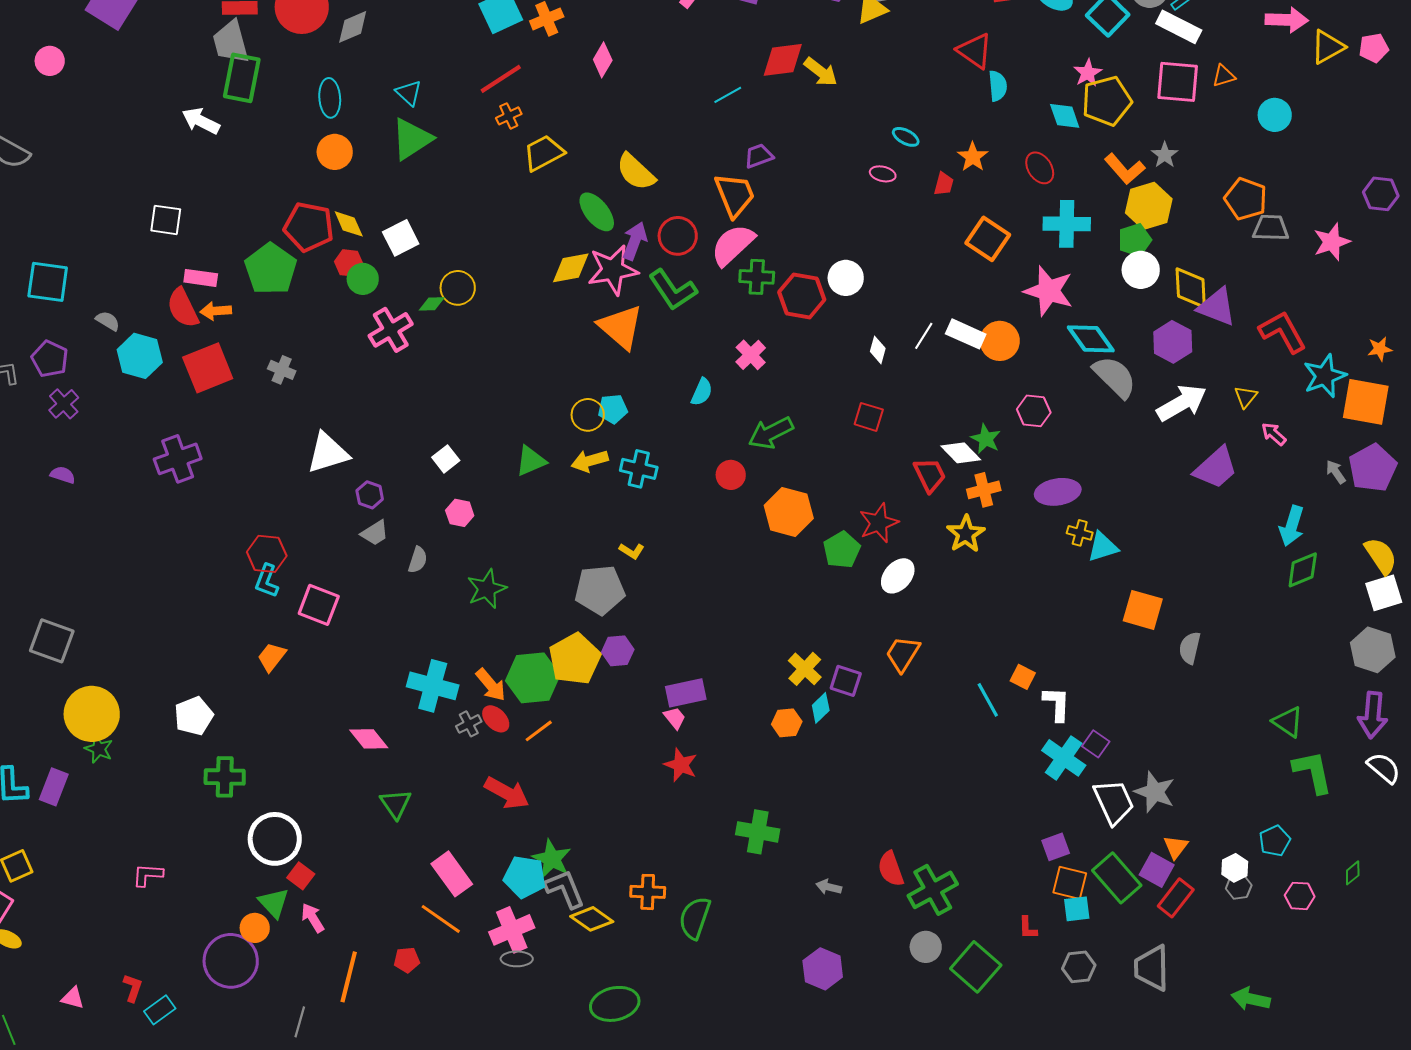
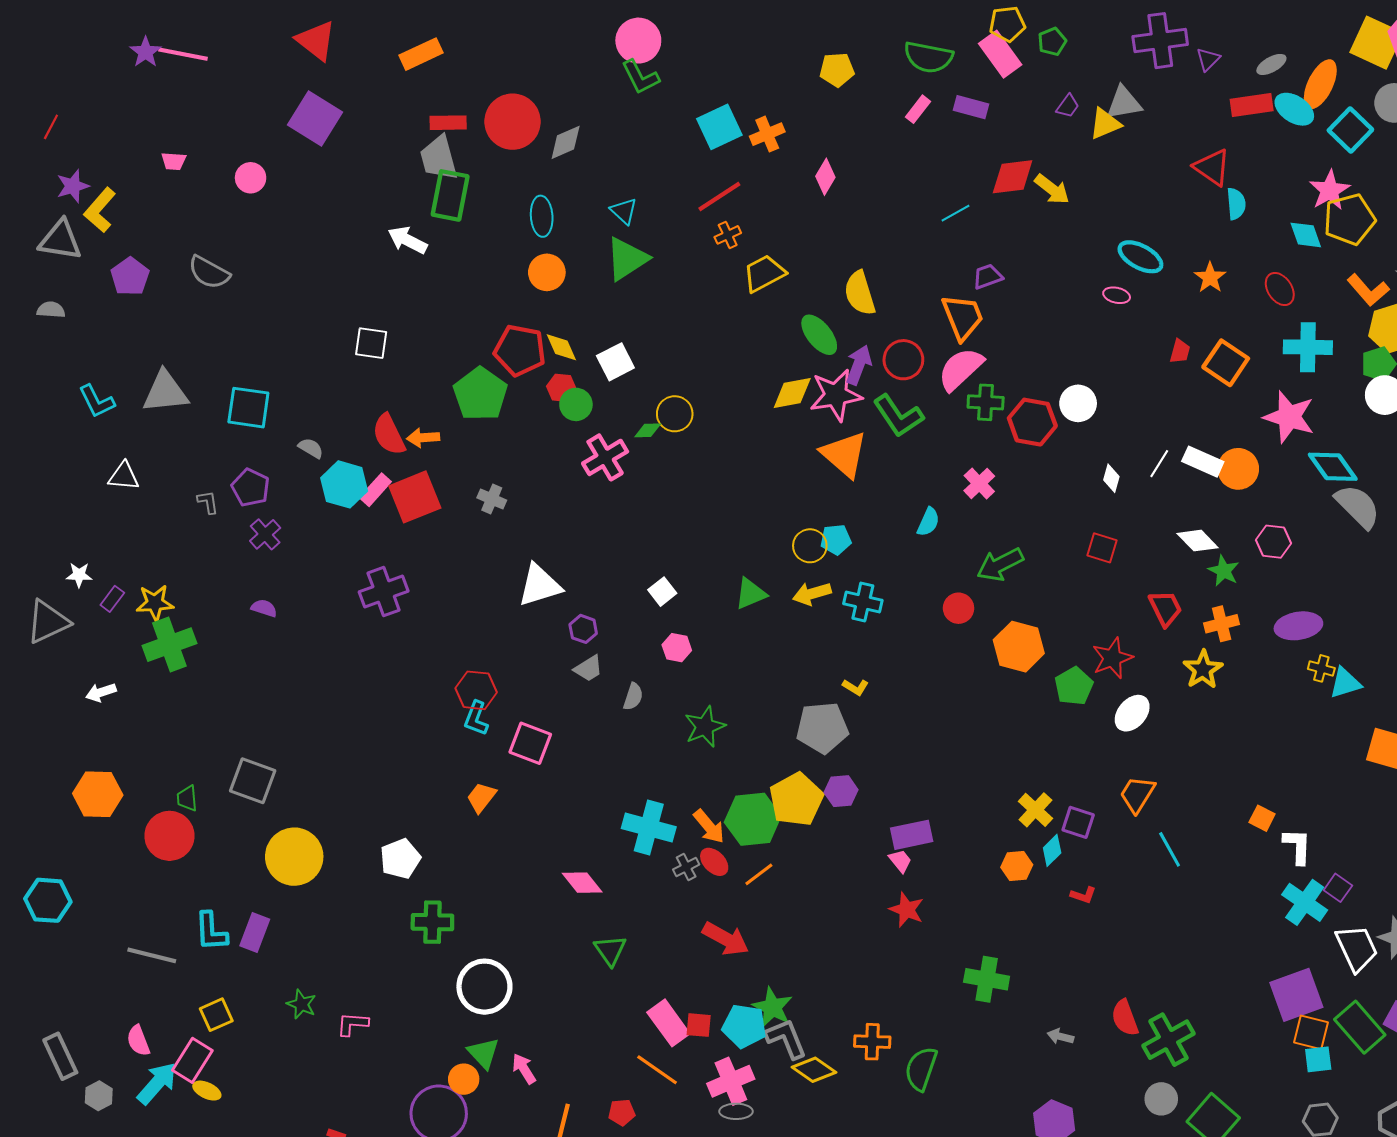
pink star: (1088, 73) -> (1330, 190), size x1.4
cyan ellipse: (906, 137) -> (1140, 257), size x1.6
yellow semicircle: (636, 172) -> (860, 293), turned 30
red trapezoid: (944, 184) -> (1180, 351), moved
pink rectangle: (201, 278) -> (375, 490), moved, turned -56
white diamond: (961, 453) -> (1198, 541), moved
cyan line: (988, 700) -> (1170, 849), moved
green star: (99, 749) -> (301, 1004), moved
purple square: (1056, 847) -> (1296, 995), size x1.8
red square: (301, 876) -> (699, 1025), moved, turned -32
red L-shape: (1028, 928) -> (1083, 895), moved, turned -70

